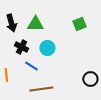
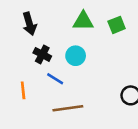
green triangle: (35, 24) -> (83, 21), moved

